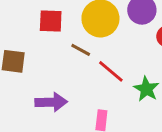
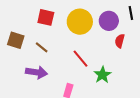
brown line: (81, 50) -> (42, 47), moved

